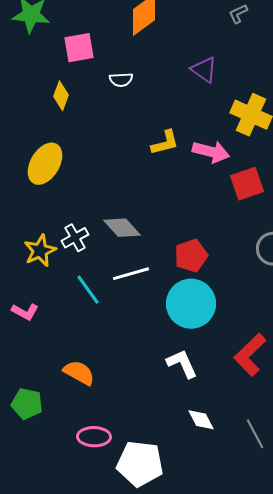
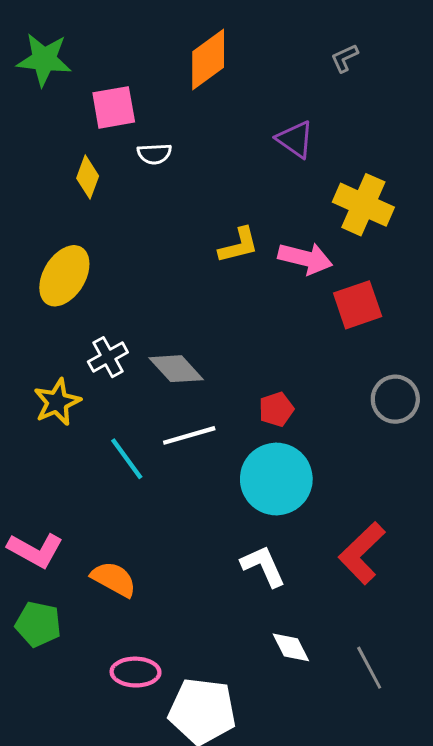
white semicircle: (121, 80) -> (154, 154), moved
white cross: (75, 238) -> (108, 357), moved
red pentagon: (191, 256) -> (276, 409), size x0.7
pink L-shape: (25, 312) -> (35, 550), moved, size x1.4

